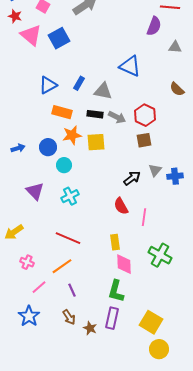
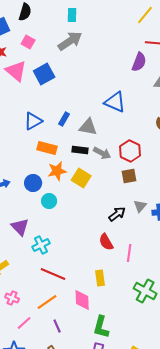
yellow square: (96, 142) -> (81, 178), turned 36
cyan cross: (70, 196) -> (41, 245), moved
pink diamond: (124, 264) -> (82, 300), moved

